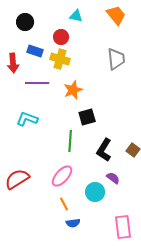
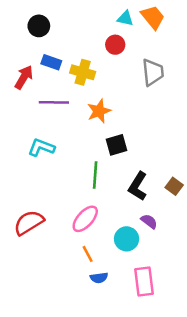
cyan triangle: (76, 16) -> (125, 18), moved
red circle: (61, 37) -> (115, 45), moved
red arrow: (13, 63) -> (24, 77), turned -144
pink rectangle: (123, 227) -> (144, 281), moved

